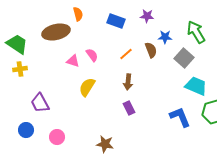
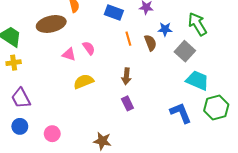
orange line: (126, 54) -> (128, 39), moved, turned -64
yellow semicircle: (87, 87) -> (84, 81), turned 36
purple trapezoid: (40, 103) -> (21, 98), moved

